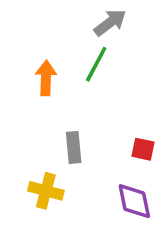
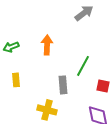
green line: (96, 64) -> (83, 66), moved

